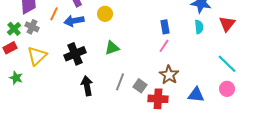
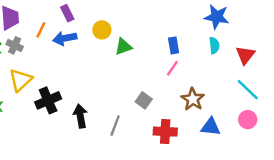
red triangle: (227, 24) -> (245, 55), moved
green triangle: (112, 48) -> (123, 47), moved
black cross: (75, 54) -> (48, 100), moved
brown star: (169, 75) -> (193, 99), moved
gray line: (120, 82) -> (115, 126), moved
gray square: (140, 86) -> (144, 100), moved

